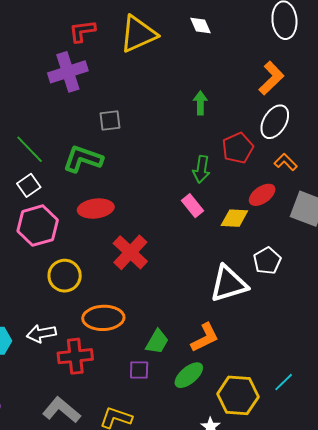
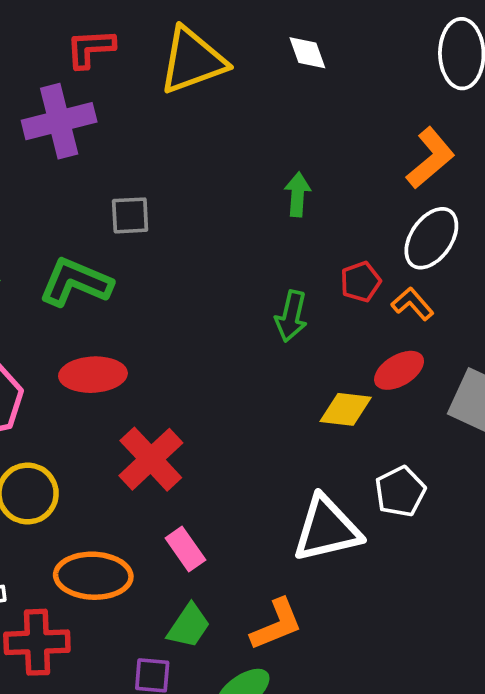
red pentagon: (238, 148) -> (361, 282), size x0.7
orange L-shape: (286, 162) -> (412, 304), moved
pink rectangle: (193, 206) -> (185, 549), moved

